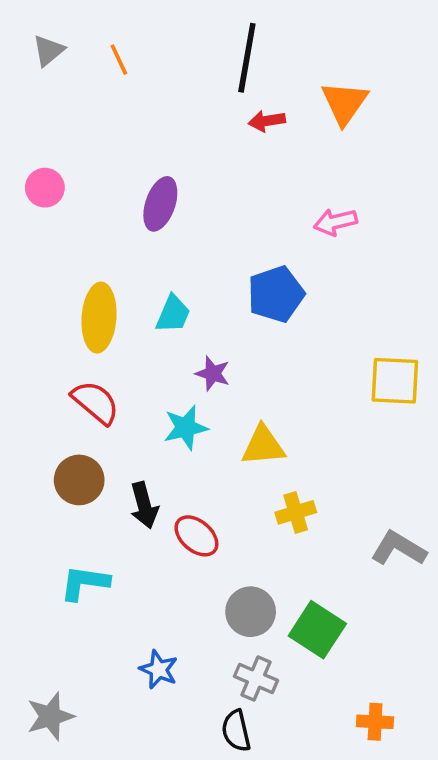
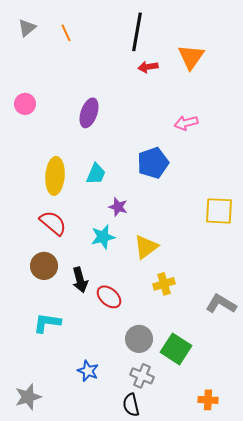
yellow triangle: (263, 446) -> (146, 247), turned -32

